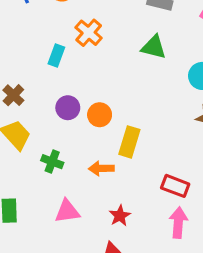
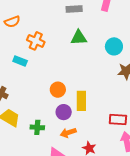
cyan rectangle: (56, 55) -> (20, 61), turned -72
purple circle: (68, 108) -> (64, 112), moved
orange arrow: (101, 168) -> (68, 133), moved

